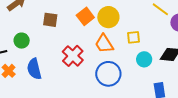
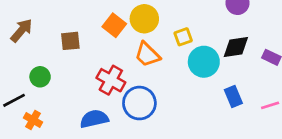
cyan circle: (144, 59) -> (204, 62), size x1.5
blue semicircle: (34, 69) -> (94, 119), moved, turned 105
blue circle: (108, 74) -> (139, 103), moved

